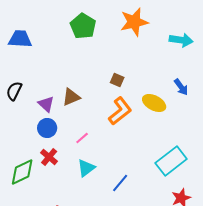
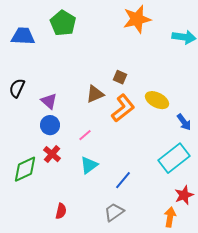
green pentagon: (83, 26) -> (63, 23), moved
blue arrow: (181, 87) -> (184, 122), moved
brown triangle: (71, 97) -> (95, 94), moved

